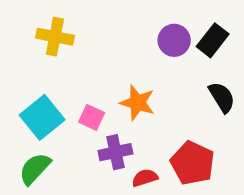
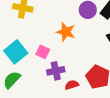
orange star: (137, 103) -> (66, 32), moved

